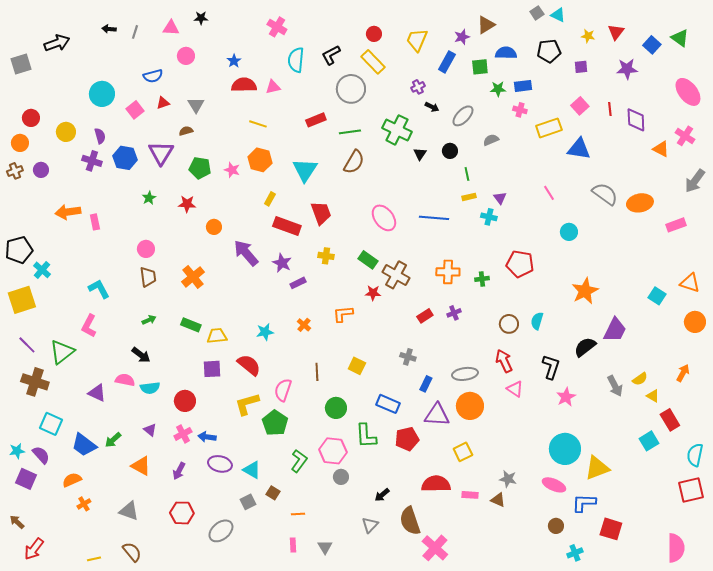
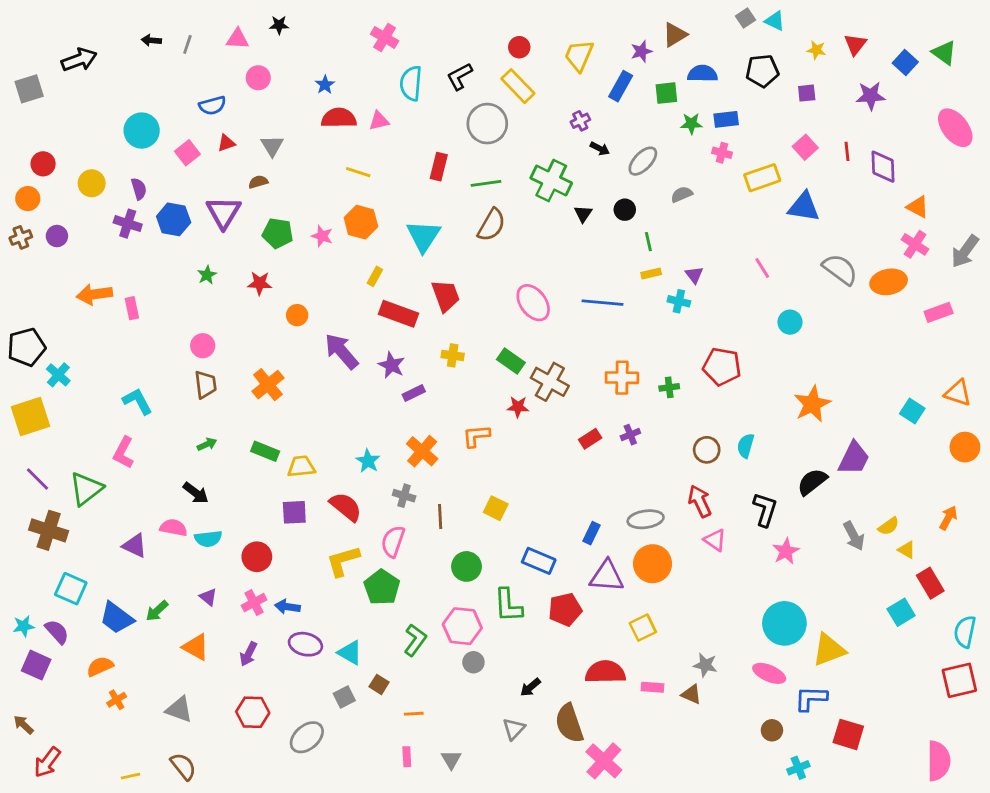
red rectangle: (316, 120) -> (439, 167), turned -54
pink cross: (685, 136) -> (915, 244), moved
orange cross: (304, 325) -> (422, 451), size x1.6
cyan star: (265, 332) -> (368, 461), turned -30
gray cross: (408, 357) -> (404, 496), moved

